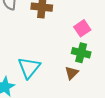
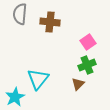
green cross: (81, 53) -> (87, 65), turned -36

